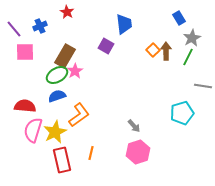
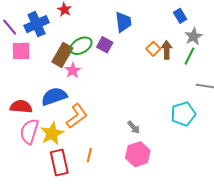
blue cross: (40, 26) -> (37, 24), size x1.6
green ellipse: (57, 75) -> (81, 46), moved
blue semicircle: (57, 96) -> (54, 96), size x1.4

